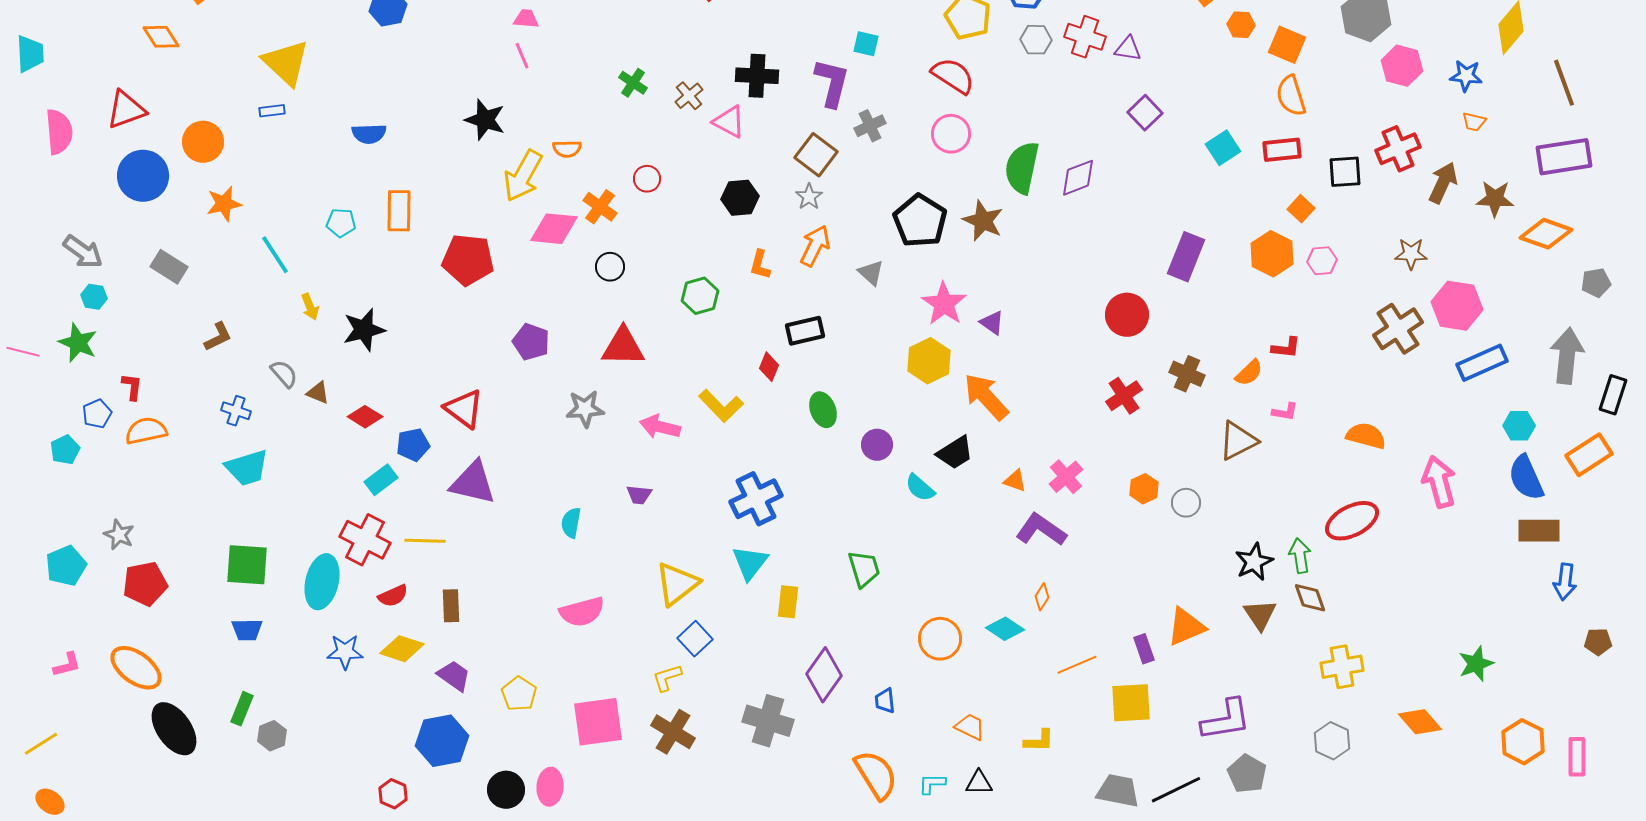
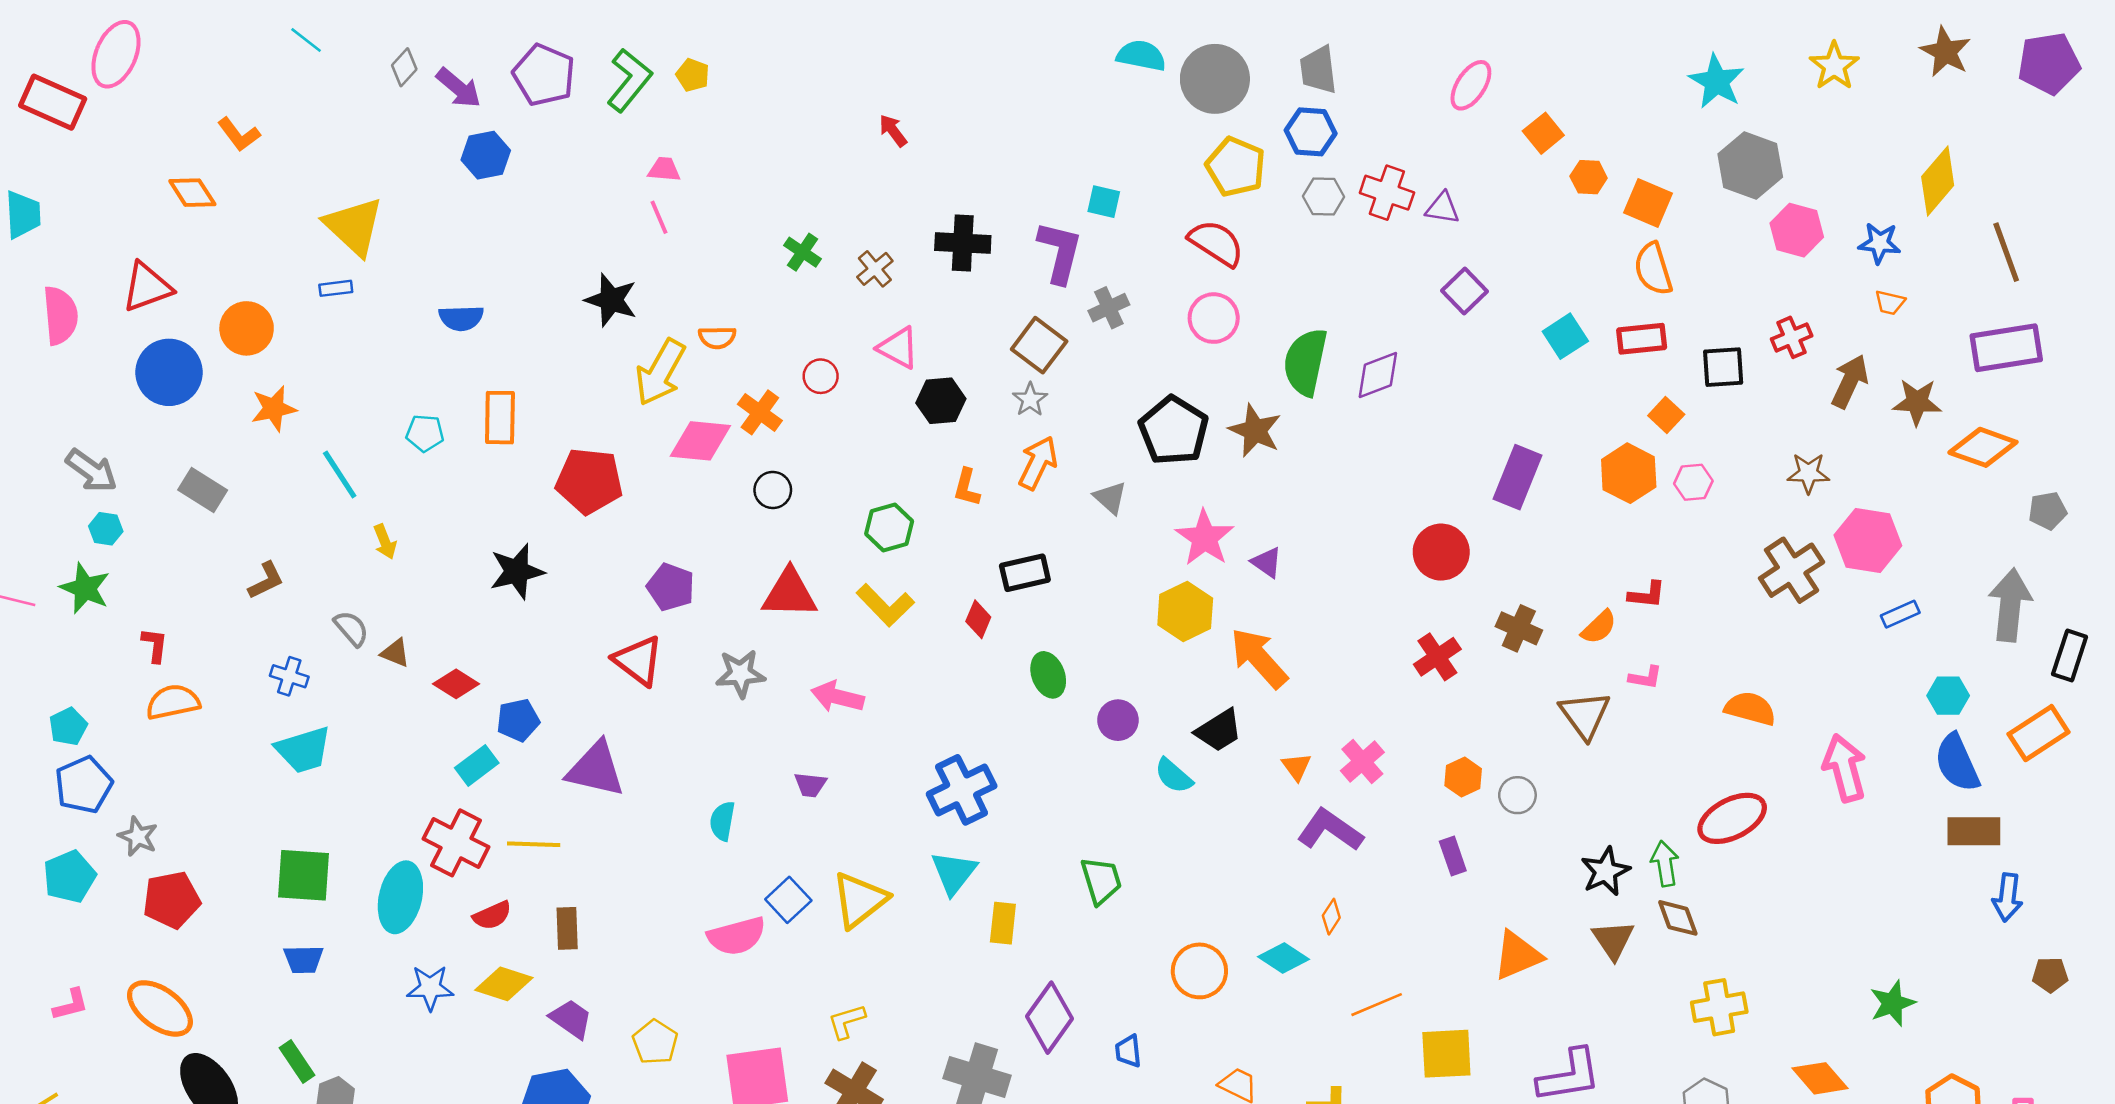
pink triangle: (729, 122) -> (898, 348), moved
red cross: (1398, 149) -> (1792, 337), size x0.7
black star: (364, 330) -> (517, 571), moved
blue rectangle: (1482, 363) -> (1900, 614), size x0.6
yellow L-shape: (721, 406) -> (885, 605), moved
red triangle: (464, 409) -> (638, 661), moved
blue pentagon: (97, 414) -> (84, 785), moved, size x1.5
brown triangle: (1238, 441) -> (1585, 715), turned -39
orange triangle: (1015, 481) -> (1296, 767), turned 35
blue square: (695, 639) -> (788, 900), moved
purple rectangle: (1144, 649) -> (1453, 856), moved
green rectangle: (242, 709) -> (297, 1061), turned -56

